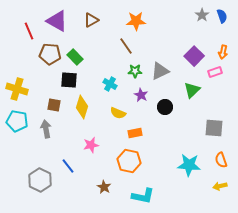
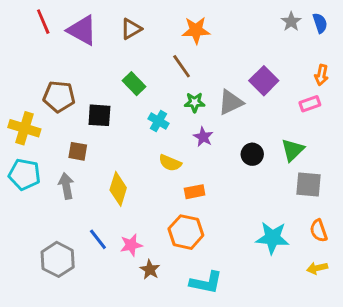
red line: (29, 31) -> (43, 22), moved
brown pentagon: (50, 54) -> (59, 97), moved
purple square: (194, 56) -> (264, 81), moved
green rectangle: (75, 57) -> (134, 84), moved
green triangle: (192, 90) -> (293, 150), moved
yellow diamond: (82, 107) -> (118, 189), moved
black circle: (165, 107) -> (252, 154), moved
pink star: (91, 145) -> (131, 245), moved

